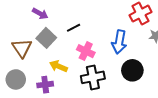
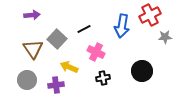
purple arrow: (40, 14) -> (32, 15), moved, turned -35
blue arrow: (119, 42) -> (122, 26), moved
black cross: (93, 77) -> (103, 78), size x0.6

